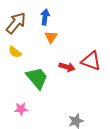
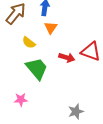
yellow semicircle: (15, 52) -> (29, 43), moved

